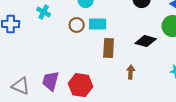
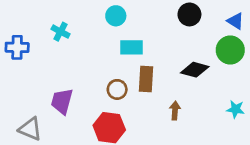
brown circle: (77, 25) -> (117, 89), moved
purple trapezoid: (51, 81) -> (62, 101), moved

